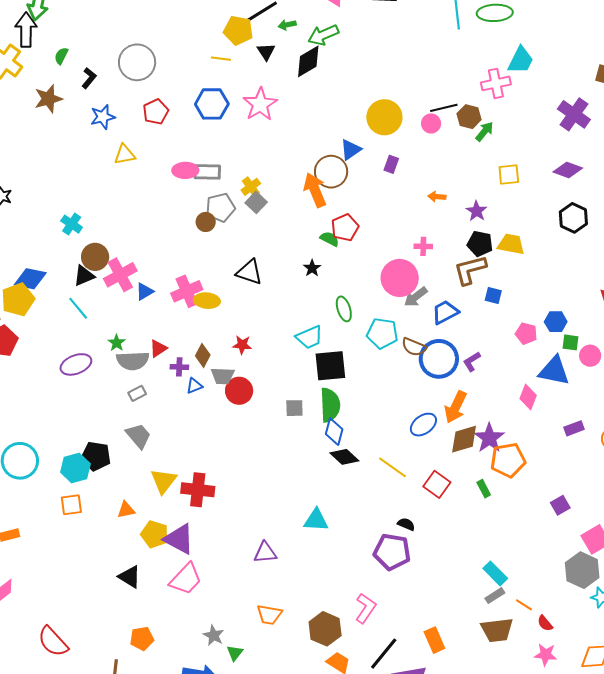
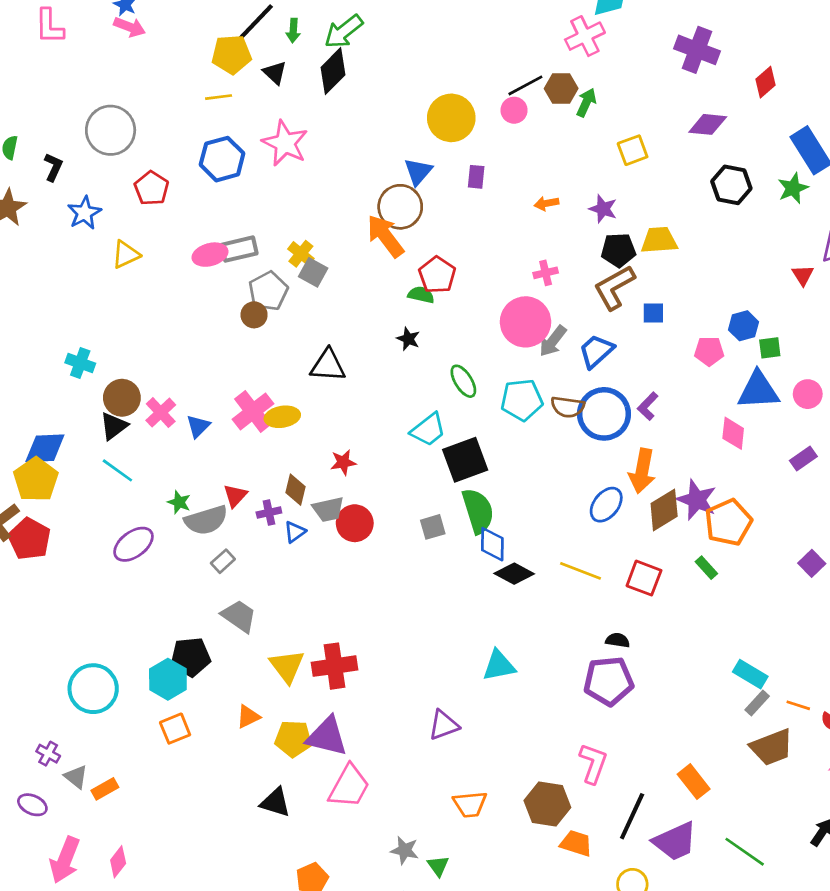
green arrow: (287, 25) -> (293, 31), turned -60
pink cross: (120, 275) -> (161, 413), size x0.7
pink circle: (590, 356) -> (808, 394), moved

